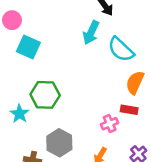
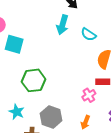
cyan semicircle: (121, 49) -> (89, 34), size x0.7
cyan star: (19, 114) -> (17, 112), moved

